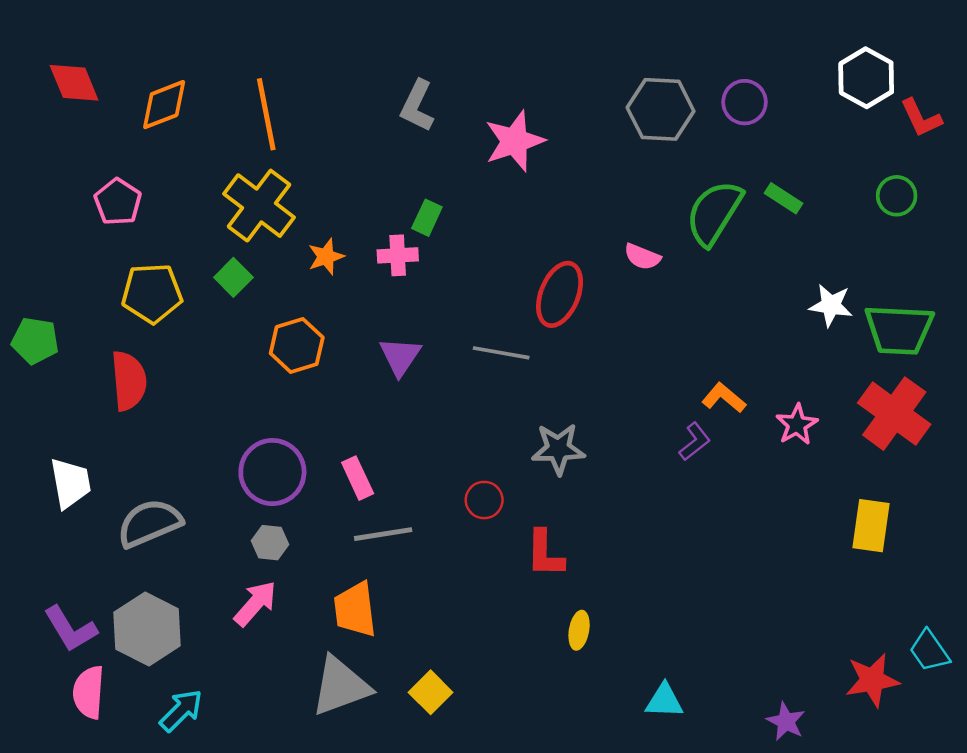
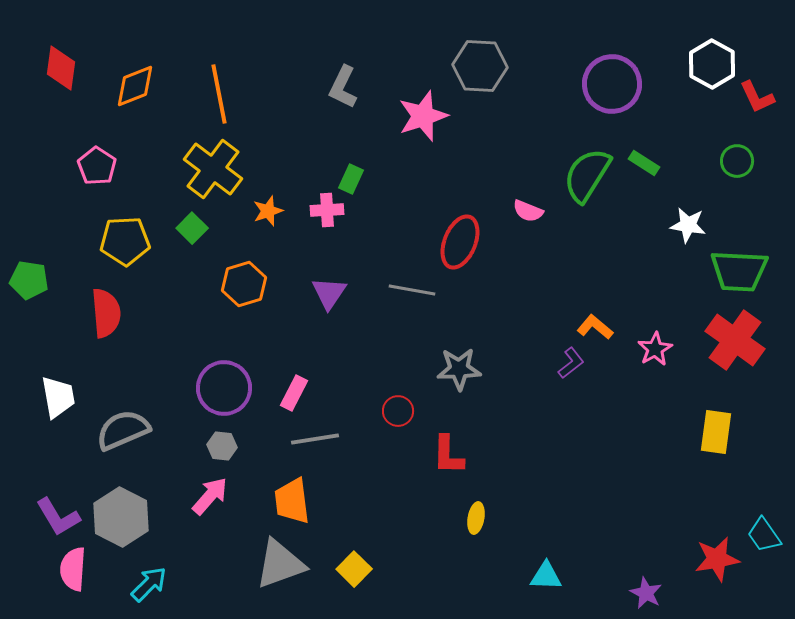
red diamond: (74, 83) -> (61, 68), turned 30
purple circle: (745, 102) -> (612, 84), size x1.6
gray hexagon: (661, 109) -> (480, 66), moved
white star: (831, 305) -> (688, 225), moved
pink rectangle: (358, 478) -> (294, 393), turned 52

